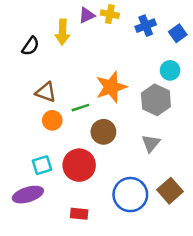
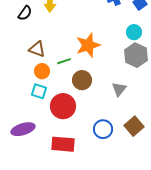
gray hexagon: (156, 100) -> (136, 55), moved
cyan square: (42, 165) -> (39, 91), moved, turned 35
blue circle: (130, 195) -> (103, 129), size x0.7
red rectangle: (79, 214) -> (63, 144), size x1.6

